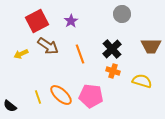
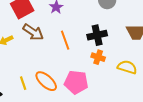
black cross: (112, 49) -> (97, 35), turned 30

